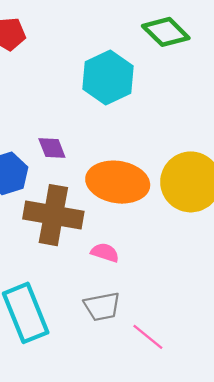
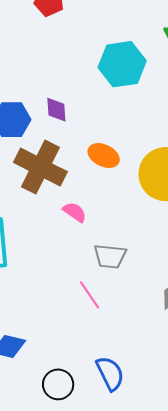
orange ellipse: (118, 182) -> (104, 155), size x0.6
gray trapezoid: (102, 307) -> (110, 256), moved

